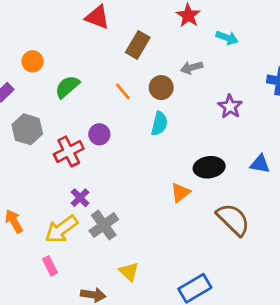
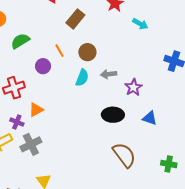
gray arrow: (192, 68) -> (109, 74), moved
purple star: (230, 107) -> (133, 87), moved
purple circle: (99, 134) -> (43, 66), moved
orange triangle: (180, 193) -> (36, 110), moved
purple cross: (80, 198) -> (17, 122), turned -32

